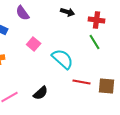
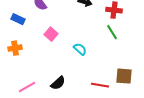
cyan semicircle: (63, 59) -> (80, 49), size x0.6
red line: (82, 82) -> (100, 85), moved

